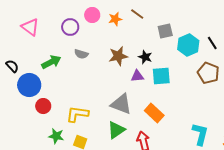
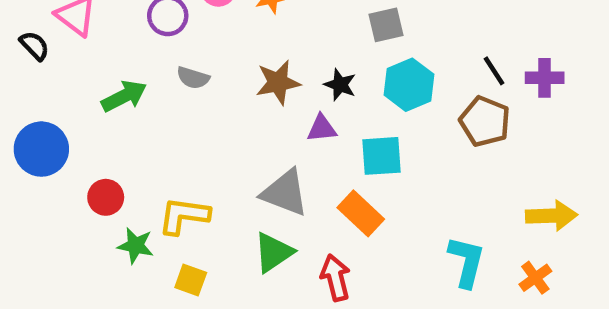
black line: (212, 43) -> (494, 71), moved
cyan hexagon: (188, 45) -> (409, 85), moved
black semicircle: (12, 66) -> (34, 46), moved
cyan square: (161, 76) -> (381, 156), moved
blue circle: (29, 85) -> (41, 149), moved
green star: (56, 136) -> (136, 246), moved

